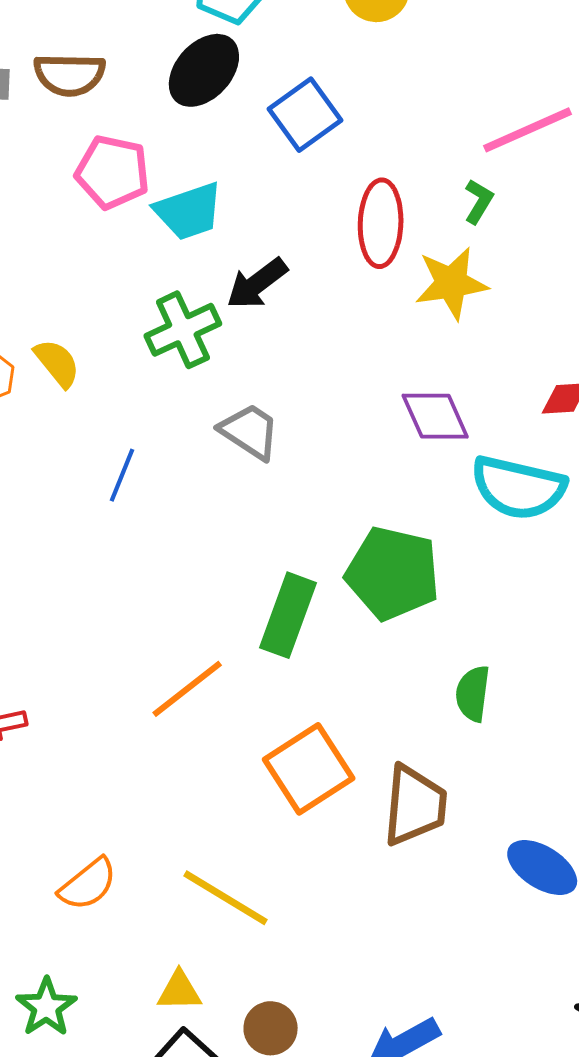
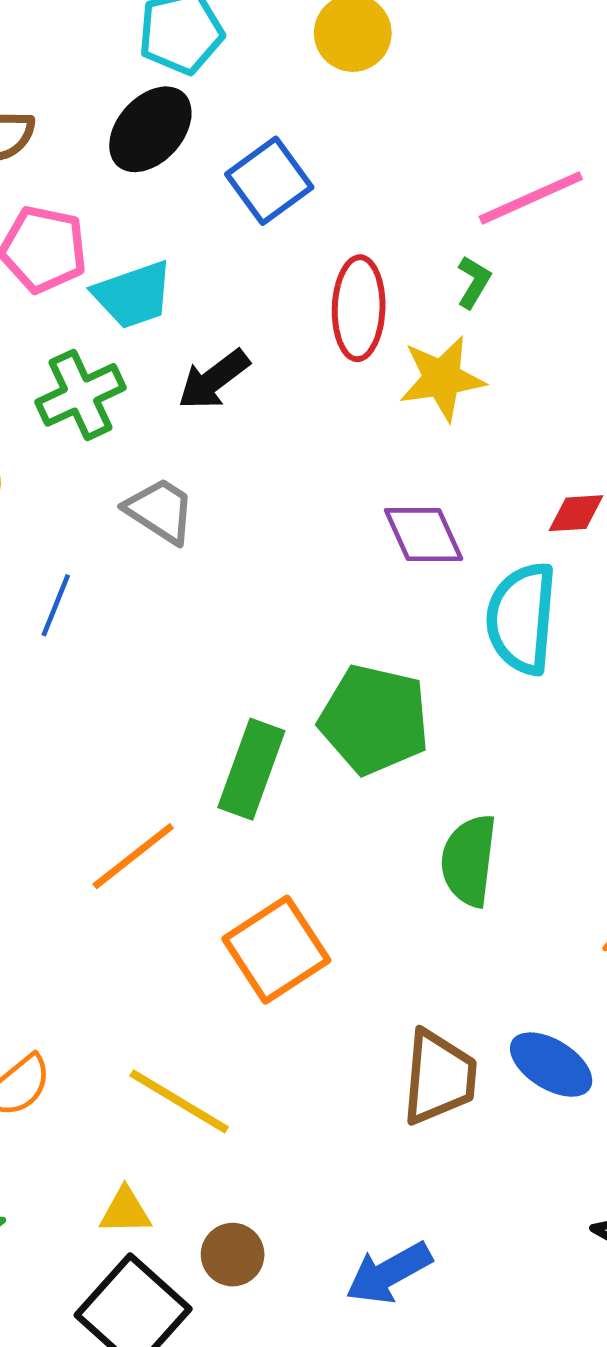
green cross: (183, 330) -> (80, 395), moved
gray trapezoid: (250, 431) -> (160, 511), moved
cyan semicircle: (518, 488) -> (522, 618), turned 82
green semicircle: (473, 694) -> (469, 860), size x1.4
brown trapezoid: (415, 805) -> (439, 1077), moved

